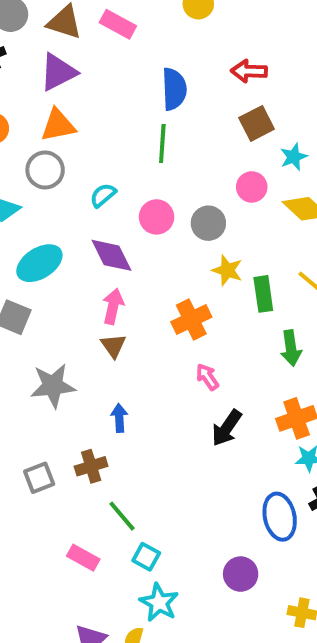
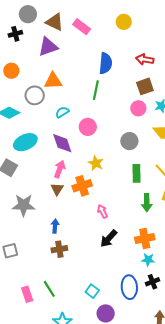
orange triangle: (58, 125) -> (53, 81), moved
pink circle: (252, 187) -> (138, 108), moved
gray circle: (208, 223) -> (129, 141), moved
yellow star: (227, 270) -> (96, 163), moved
orange cross: (191, 320) -> (82, 186), moved
brown cross: (91, 466) -> (59, 249), moved
green line: (122, 516) -> (49, 289), moved
cyan square: (146, 557) -> (92, 291), moved
pink rectangle: (83, 558) -> (27, 294), turned 35

